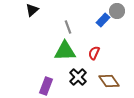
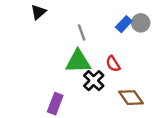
gray circle: (117, 11) -> (141, 23), moved
red semicircle: (94, 53) -> (113, 64), turned -56
black cross: (78, 77) -> (94, 81), moved

